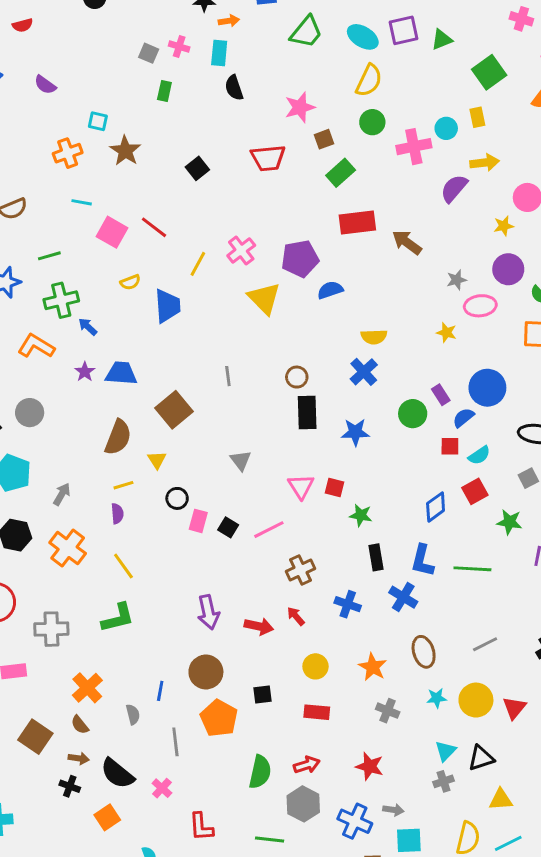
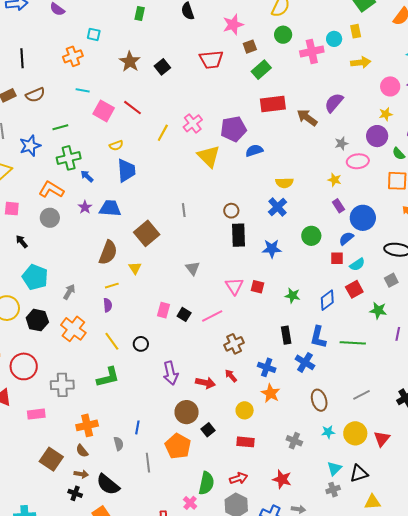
brown star: (125, 151) -> (130, 62), moved
purple semicircle: (454, 188) -> (334, 103), moved
yellow star: (504, 226) -> (386, 114), moved
blue trapezoid: (167, 306) -> (126, 170), moved
purple rectangle: (441, 395) -> (338, 206), moved
gray circle: (30, 413) -> (50, 218), moved
black circle: (177, 498) -> (141, 344), moved
green star: (361, 515) -> (293, 296), moved
orange star: (373, 667) -> (271, 393), moved
brown circle: (206, 672) -> (187, 412), moved
orange cross: (87, 688) -> (87, 425), turned 30
black square: (262, 694) -> (208, 430), turned -32
pink cross: (162, 788) -> (190, 503), moved

